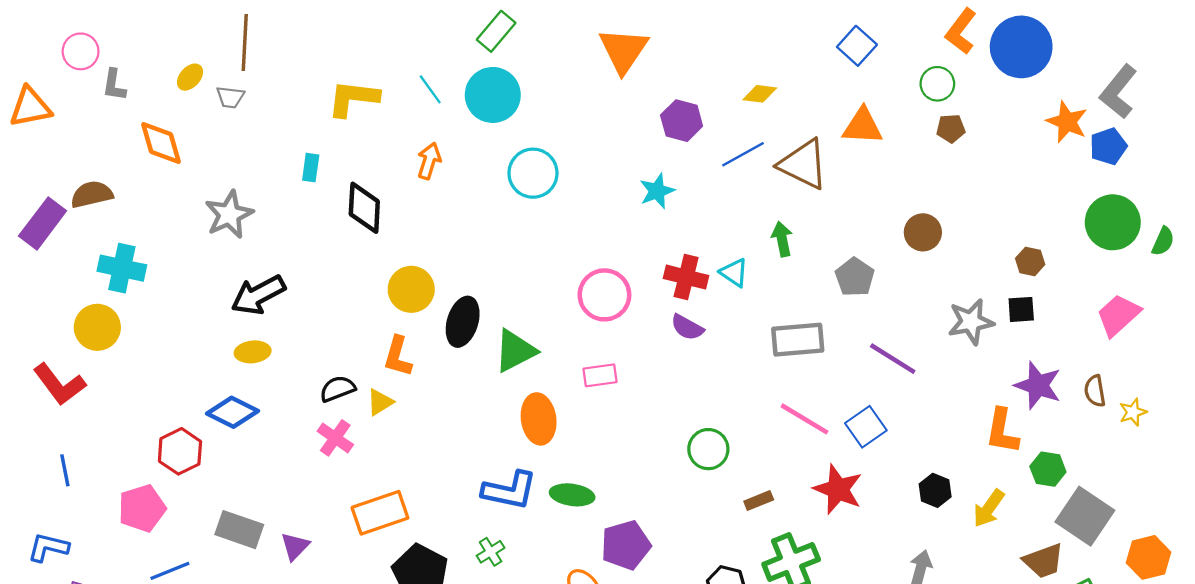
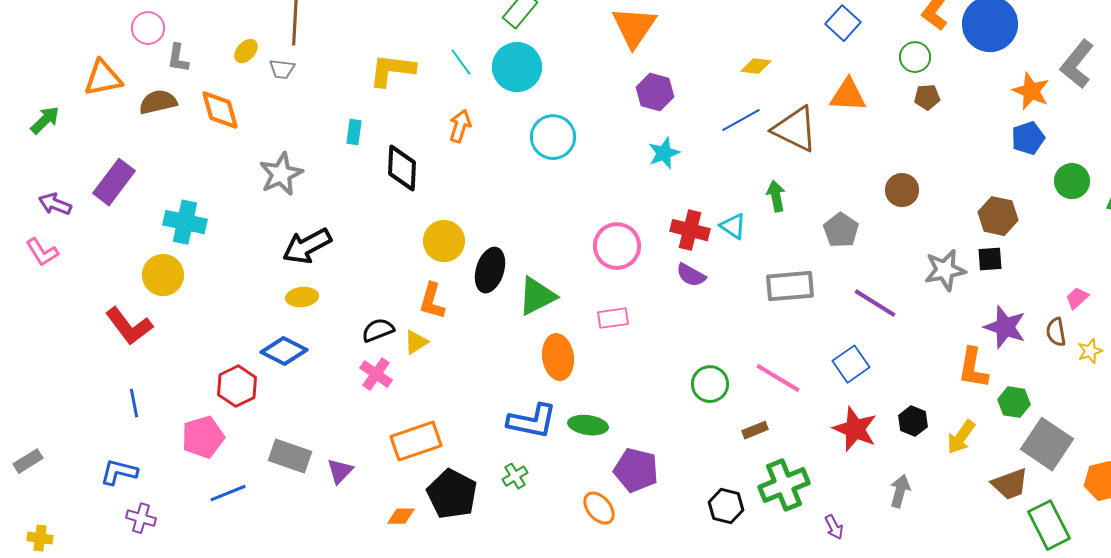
purple hexagon: (682, 121) -> (655, 92), moved
blue pentagon: (1108, 146) -> (1028, 138), moved
brown semicircle: (92, 194) -> (158, 102), moved
green circle: (1113, 222) -> (1072, 181), size x0.7
brown hexagon: (1030, 261) -> (998, 216), size x1.5
pink trapezoid: (1118, 315) -> (1077, 298), moved, size x0.6
pink line: (804, 419) -> (778, 378), moved
red star: (838, 489) -> (855, 429), moved
purple pentagon: (626, 545) -> (636, 470), turned 30

